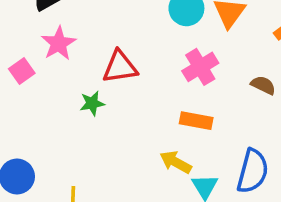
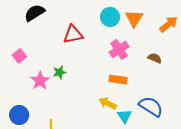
pink star: (59, 43) -> (40, 81), moved
red triangle: (120, 67) -> (73, 34), moved
blue semicircle: (253, 171) -> (151, 106), turned -70

